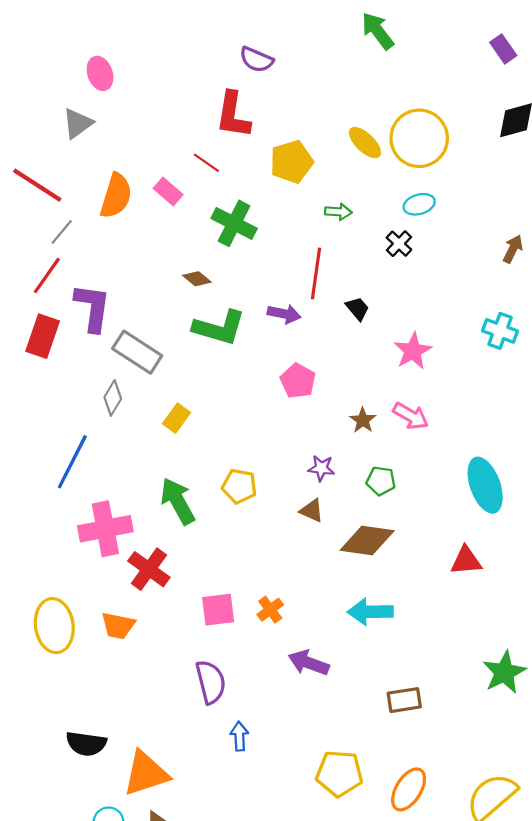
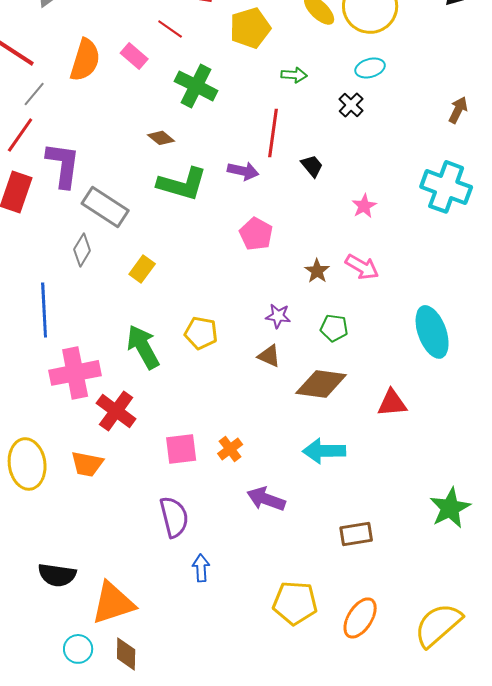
cyan cross: (500, 331) -> (446, 187), size x1.5
pink star: (413, 351) -> (364, 206), size x0.7
blue line: (72, 462) -> (44, 310), turned -30
red triangle: (466, 561) -> (392, 403), moved

